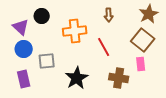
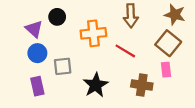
brown star: (149, 14) -> (175, 15), turned -30
brown arrow: (109, 15) -> (131, 16), size x1.5
red line: (104, 47) -> (125, 51), turned -30

